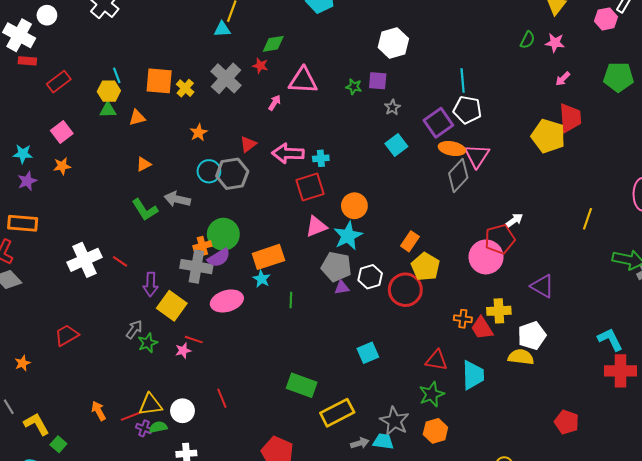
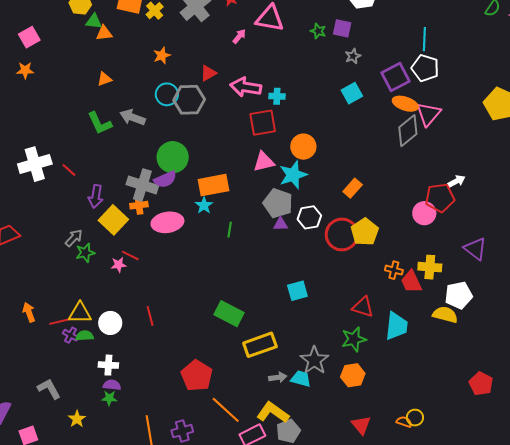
green triangle: (108, 110) -> (94, 21), moved
orange cross: (202, 246) -> (139, 205), moved
pink circle: (486, 257) -> (424, 213), size x0.7
yellow pentagon: (425, 267) -> (365, 232), moved

